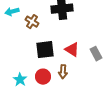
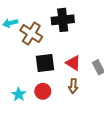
brown cross: (32, 22) -> (31, 34), size x1.5
brown arrow: (63, 72) -> (73, 86), moved

